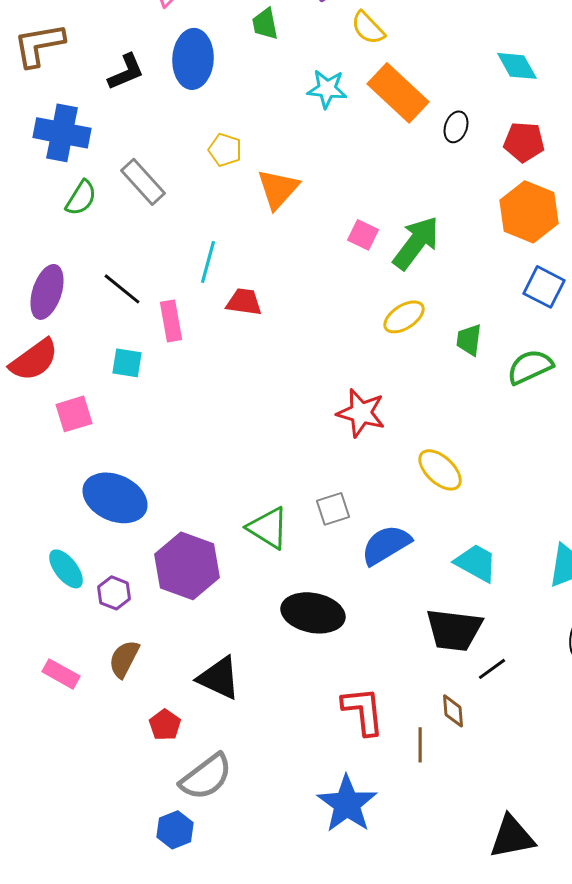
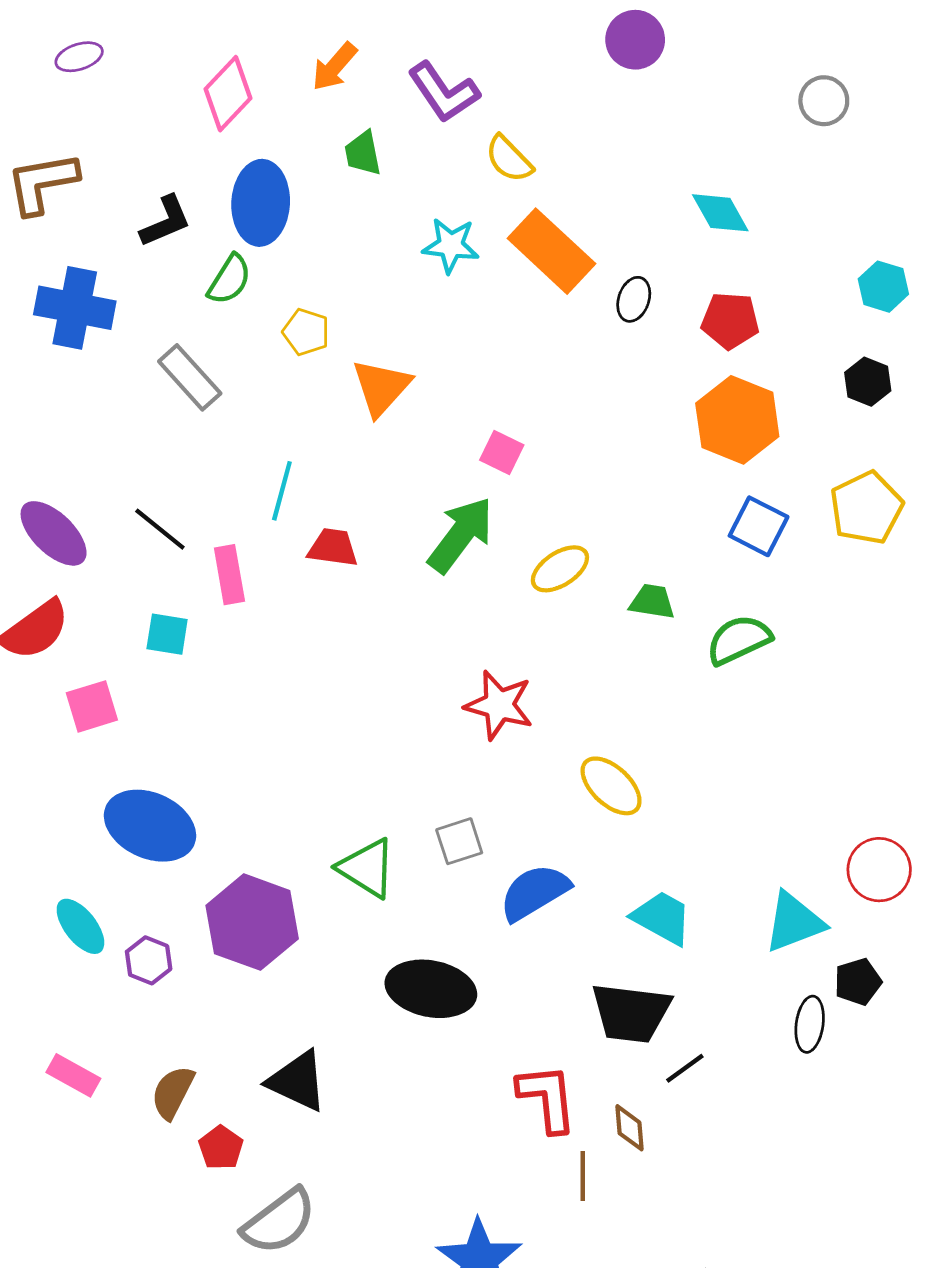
green semicircle: (81, 198) -> (229, 279), moved
green arrow: (416, 243) -> (461, 535), moved
purple ellipse: (47, 292) -> (54, 533), turned -64
green trapezoid: (469, 340) -> (652, 601), turned 92
brown semicircle: (124, 659) -> (173, 1092), moved
red L-shape: (363, 711) -> (547, 1098), moved

